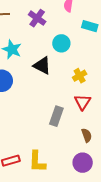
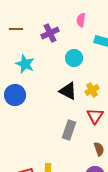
purple cross: (37, 18) -> (50, 33), turned 30
black triangle: (42, 66) -> (68, 91), moved

